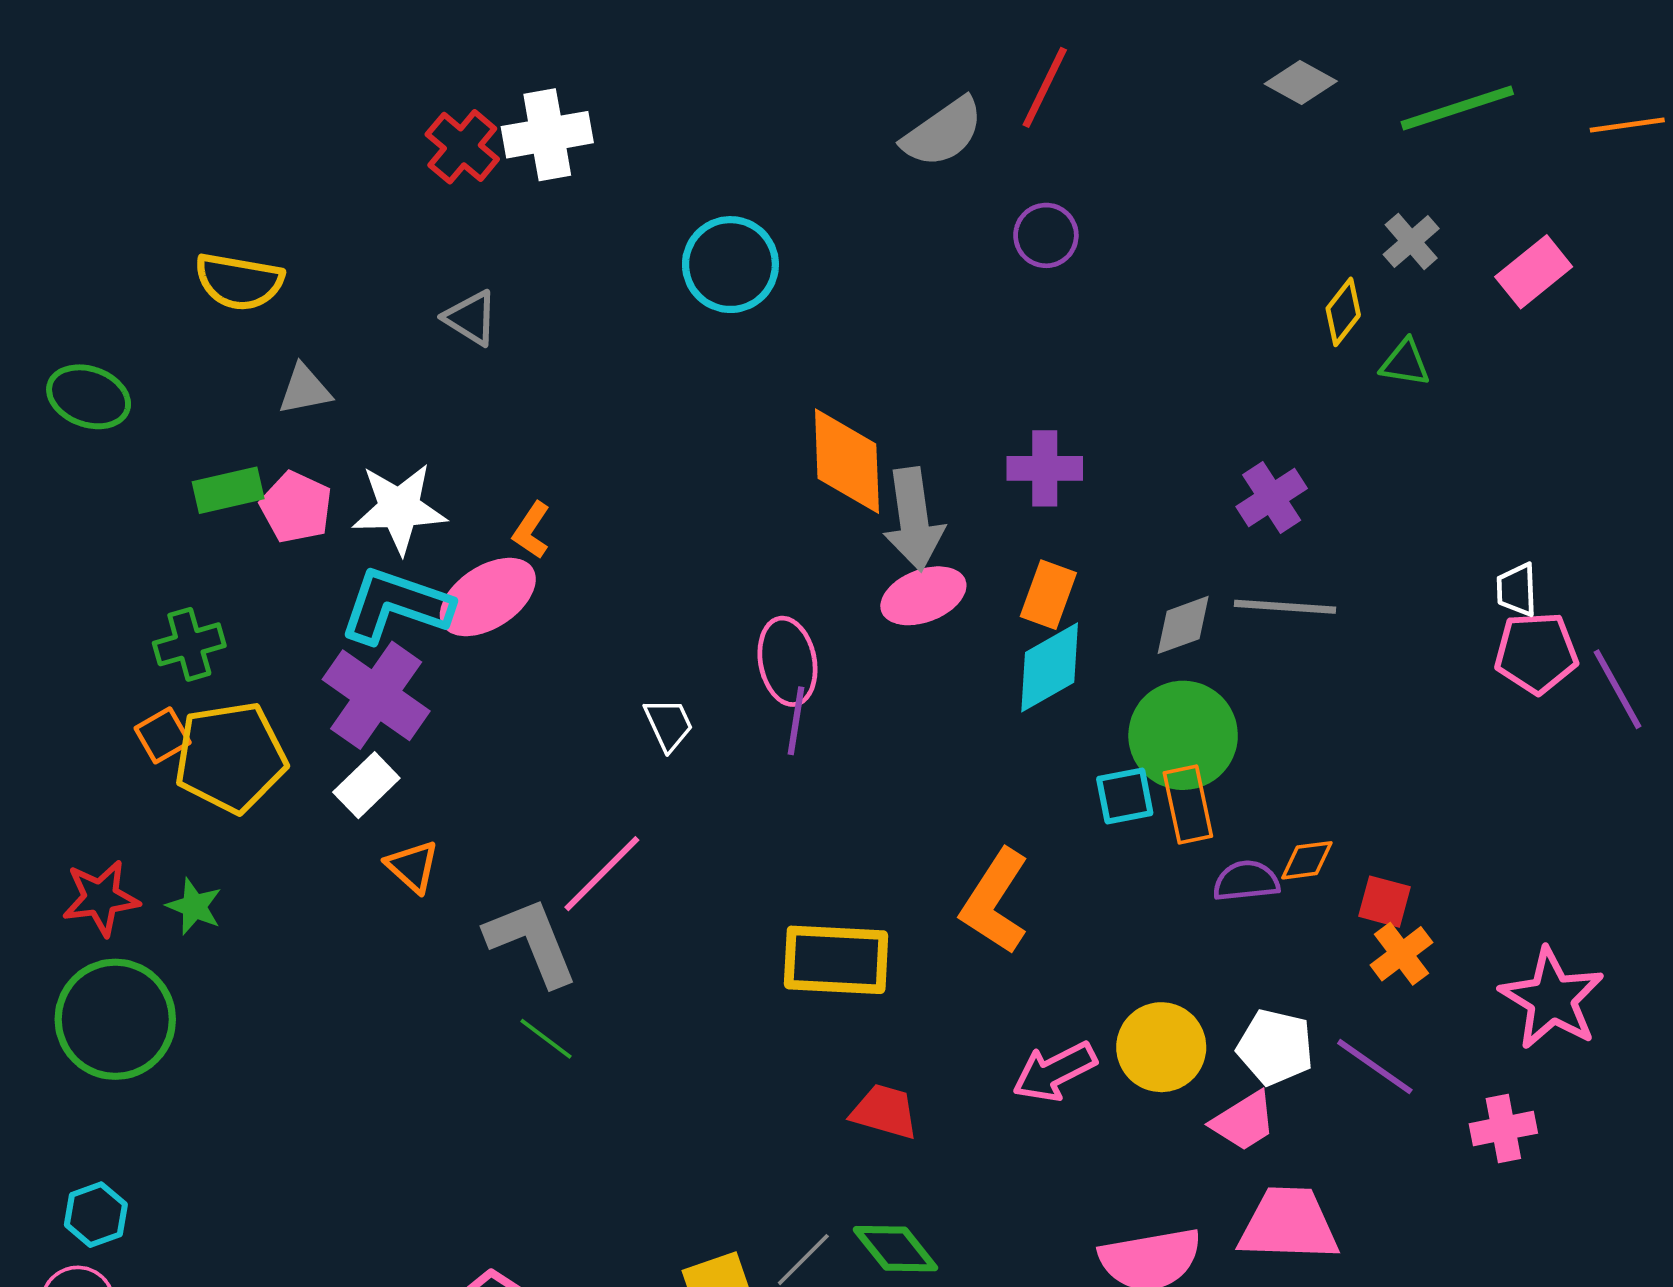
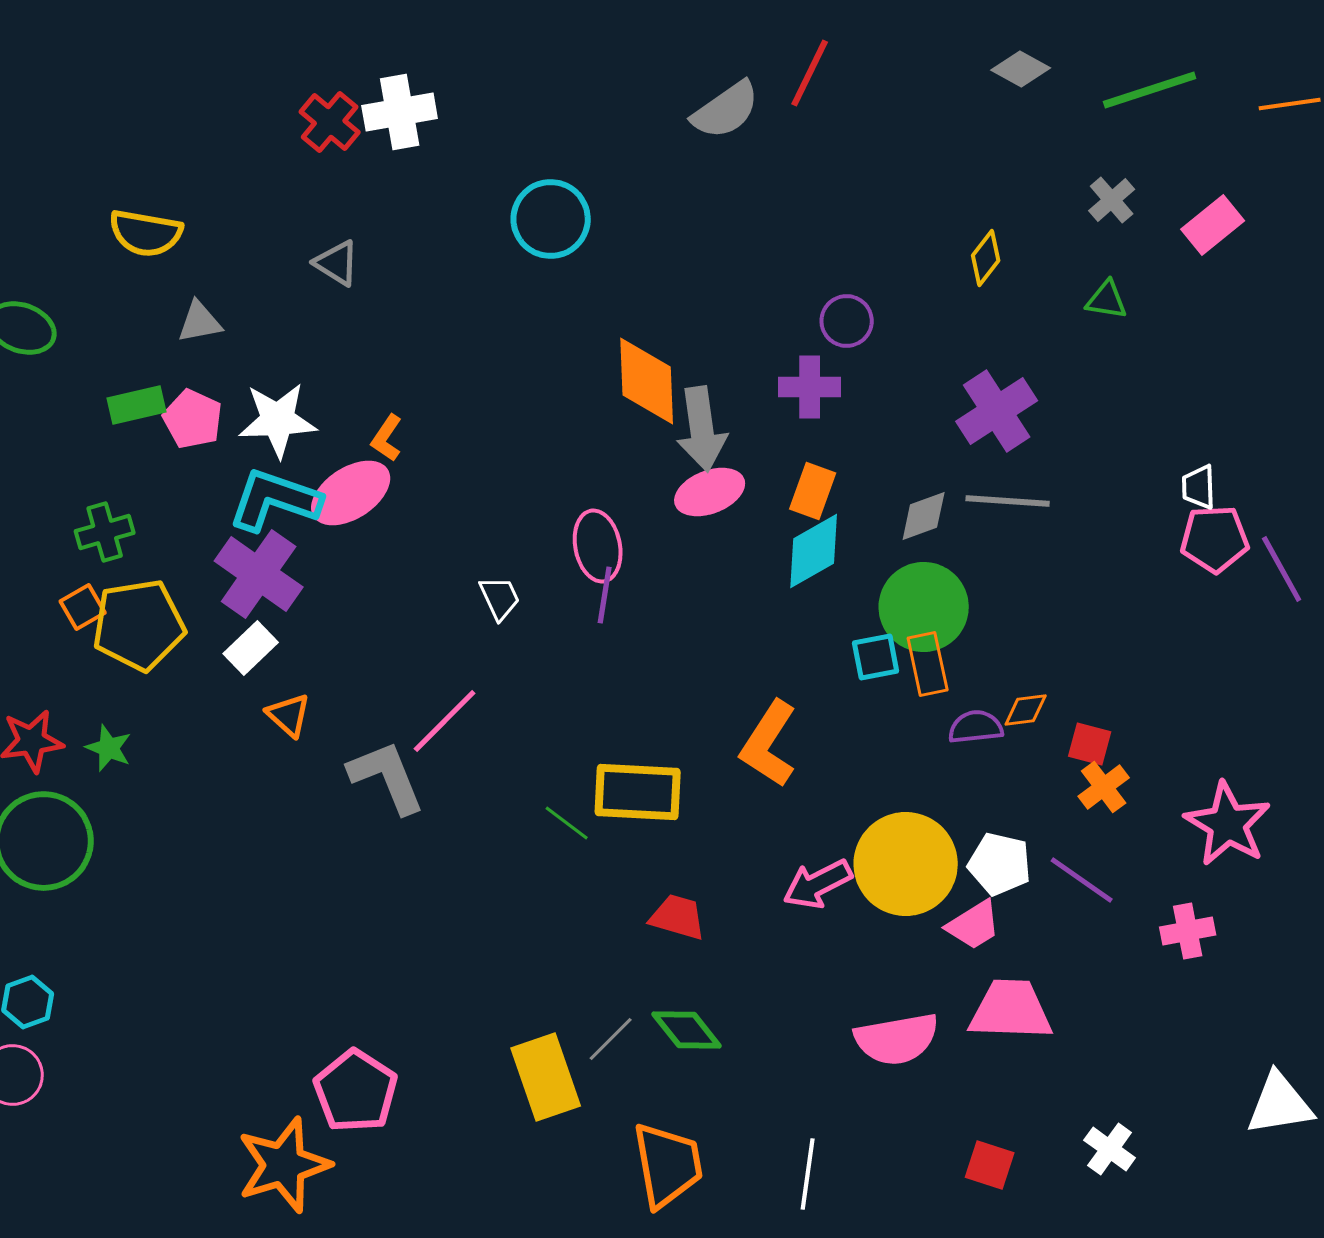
purple circle: (1046, 235) -> (847, 321), moved
yellow diamond: (1343, 312) -> (986, 258), moved
purple cross: (1272, 498) -> (997, 411), size x1.4
green line: (546, 1039) -> (567, 823), moved
yellow circle: (1161, 1047) -> (906, 864), size x1.4

